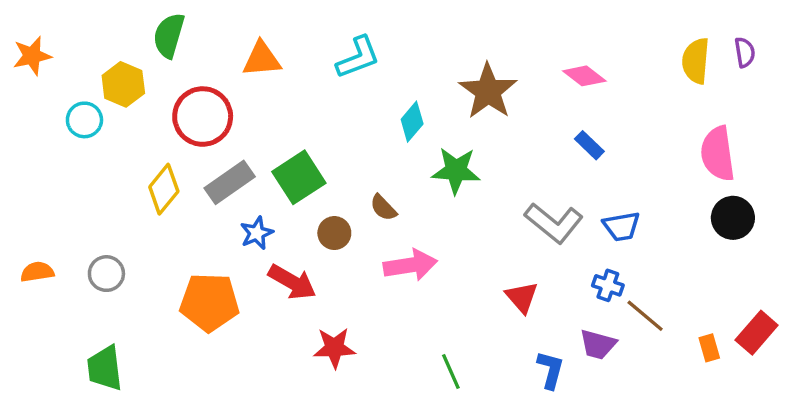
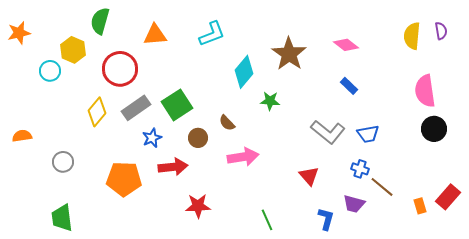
cyan diamond: (412, 122) -> (244, 72), size x1.4
green star: (456, 171) -> (270, 101), size x0.7
orange semicircle: (37, 272) -> (22, 136), moved
red arrow: (292, 282) -> (173, 167), turned -36

